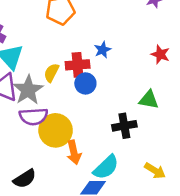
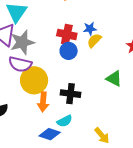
yellow semicircle: (51, 73) -> (94, 40), moved
black cross: (124, 126) -> (71, 94), moved
cyan semicircle: (106, 167) -> (65, 121), size x0.7

